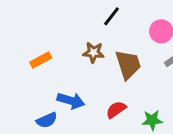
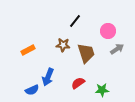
blue arrow: (71, 101) -> (48, 77), turned 96

